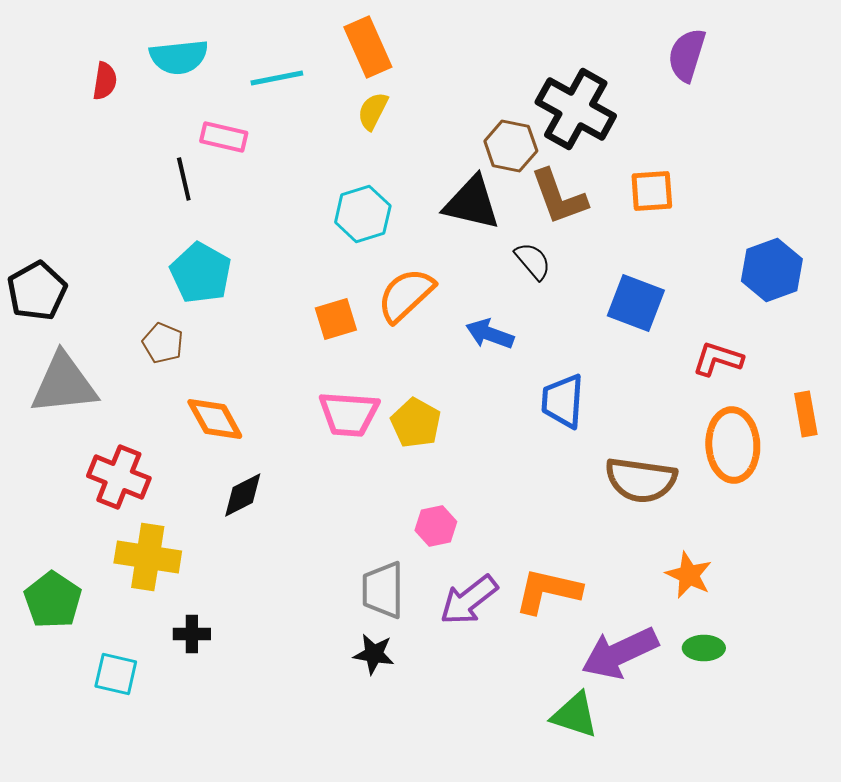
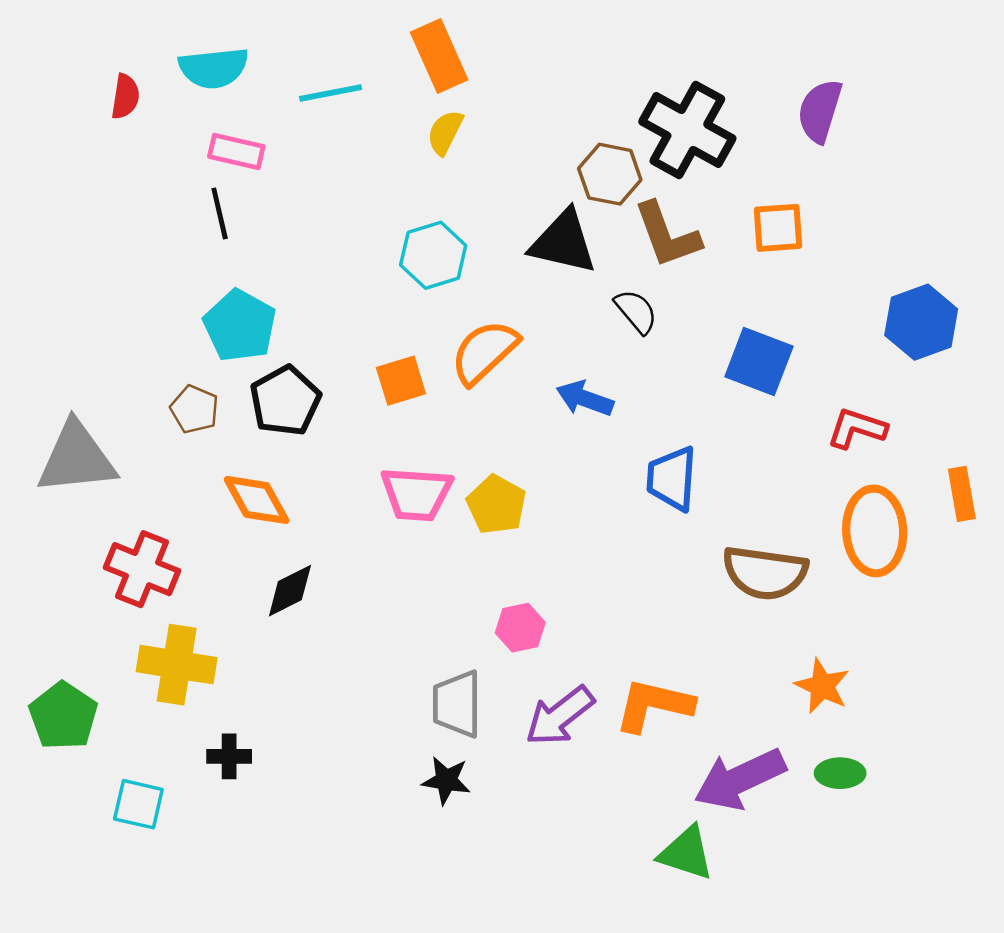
purple semicircle: (687, 55) -> (820, 111), moved
pink rectangle: (224, 137) -> (236, 151), moved
black pentagon: (37, 291) -> (285, 401), moved

